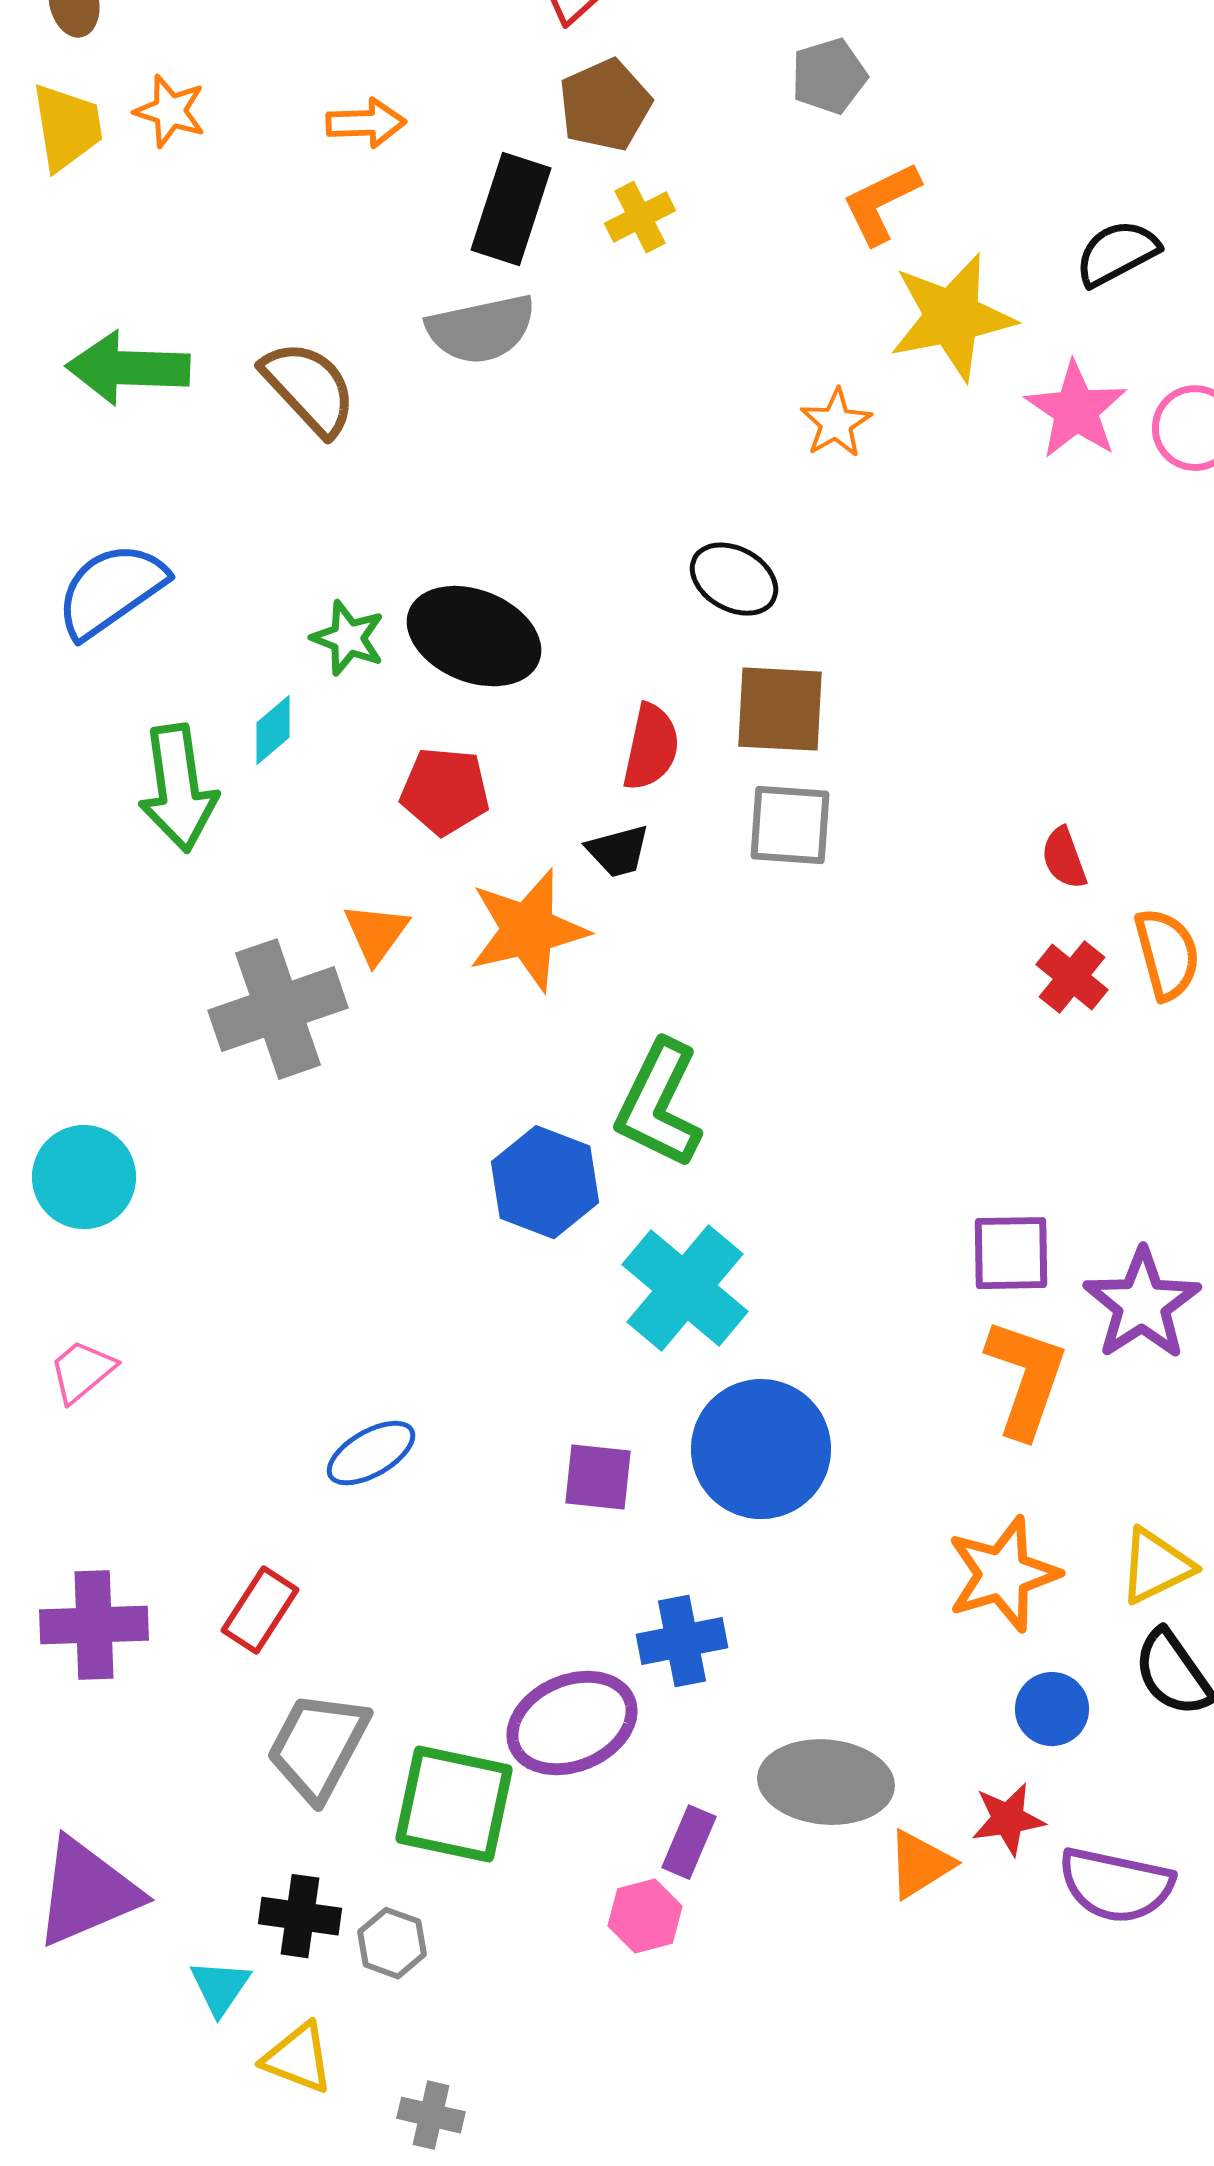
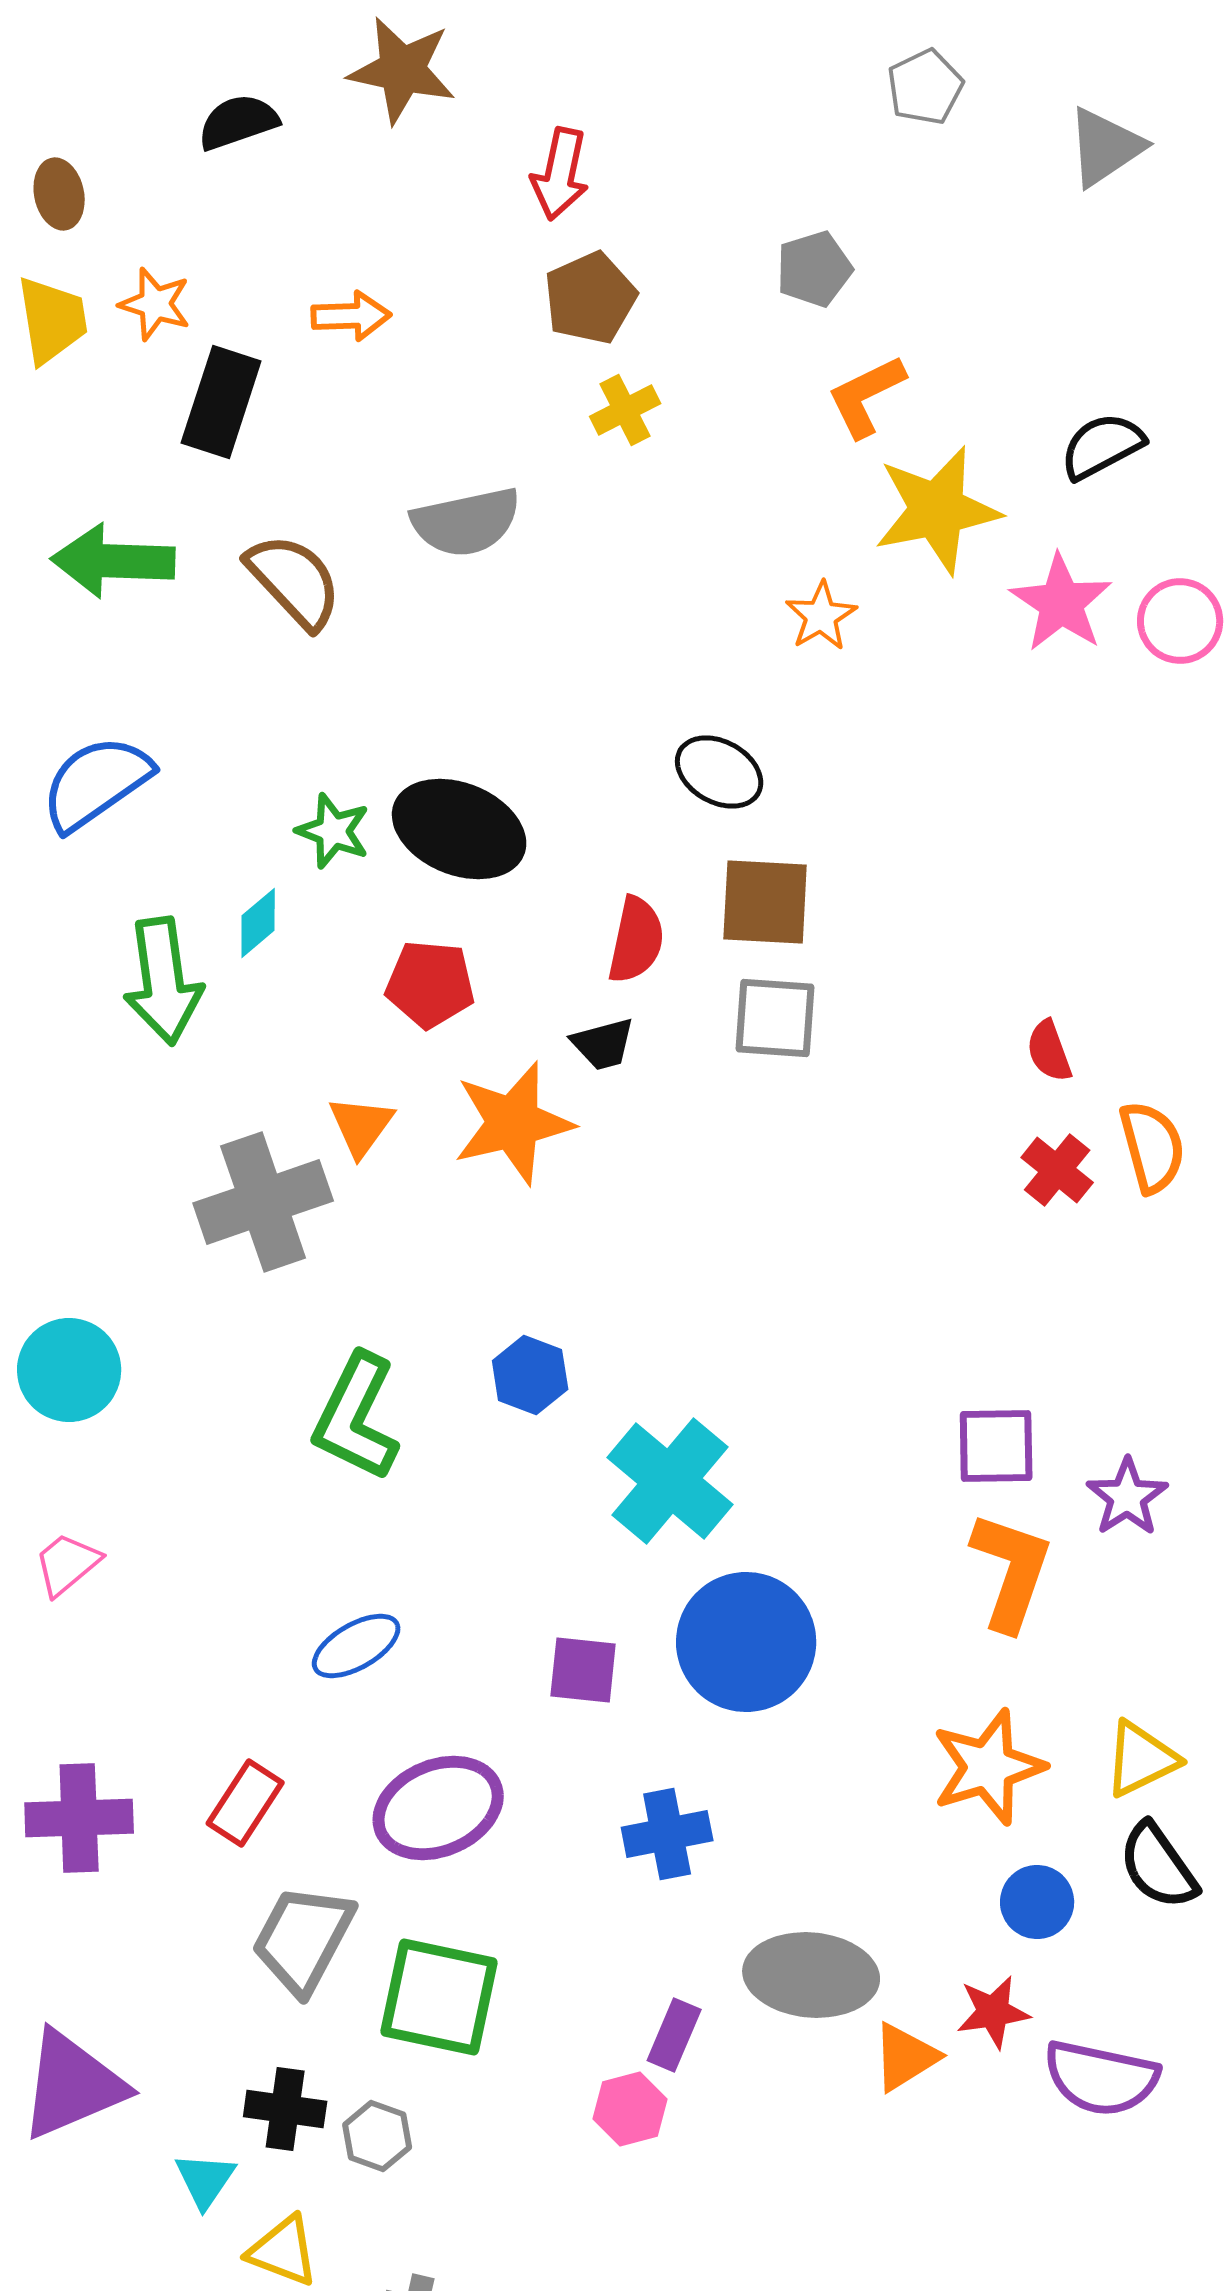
black rectangle: (511, 209) -> (221, 402), moved
green L-shape: (659, 1104) -> (356, 1417), moved
blue hexagon: (545, 1182) -> (530, 1375), size x0.7
purple star: (1142, 1304) -> (1127, 1497), size x0.7
purple ellipse: (572, 1723) -> (438, 1808), moved

